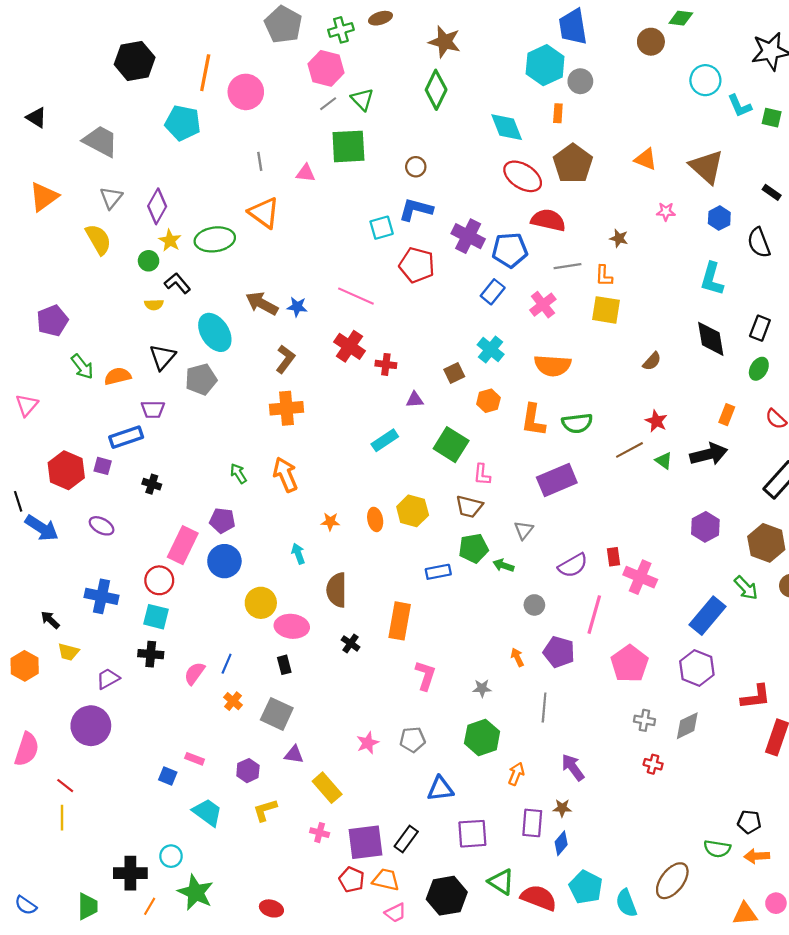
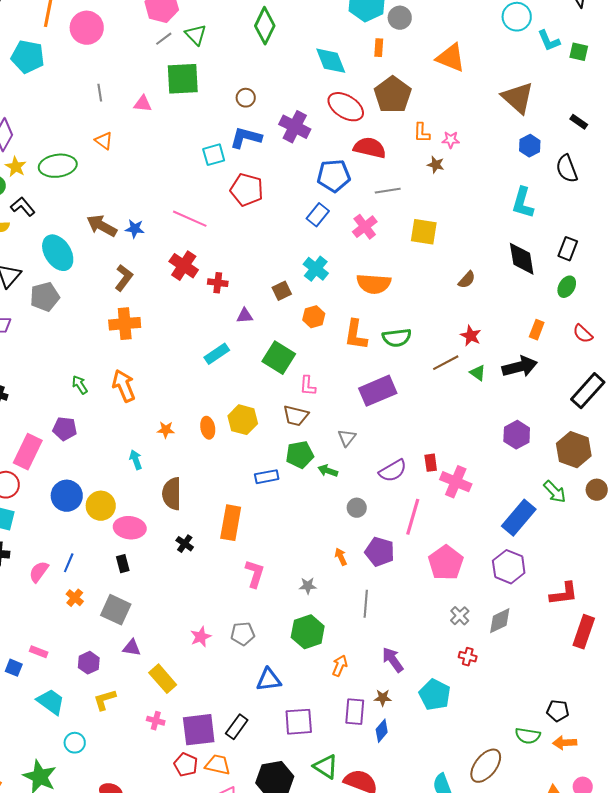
orange triangle: (646, 159) -> (451, 58), moved, size x1.4
pink star: (666, 212) -> (451, 140), moved
orange triangle: (264, 213) -> (104, 141), size x0.6
purple cross: (468, 236) -> (295, 127), moved
orange L-shape: (604, 276) -> (422, 133), moved
blue circle: (224, 561) -> (67, 496), moved
gray cross: (644, 720) -> (460, 616), turned 36
cyan circle: (171, 856) -> (75, 743), moved
cyan pentagon: (586, 887) -> (435, 695), moved

